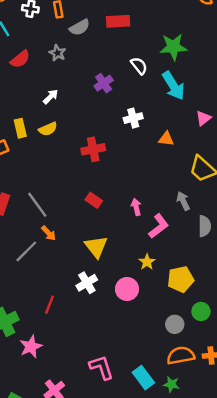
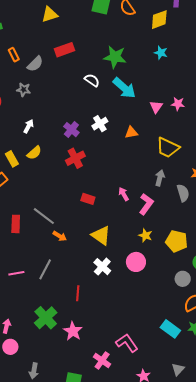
green star: (173, 47) -> (115, 57), turned 30
purple cross: (104, 83) -> (71, 130), moved
gray arrow: (183, 201) -> (160, 178), turned 56
gray line: (26, 251) -> (45, 269), moved
yellow pentagon: (181, 279) -> (177, 241), turned -30
pink L-shape: (101, 367) -> (127, 343), moved

